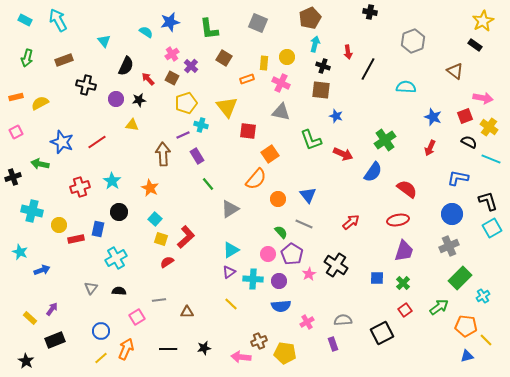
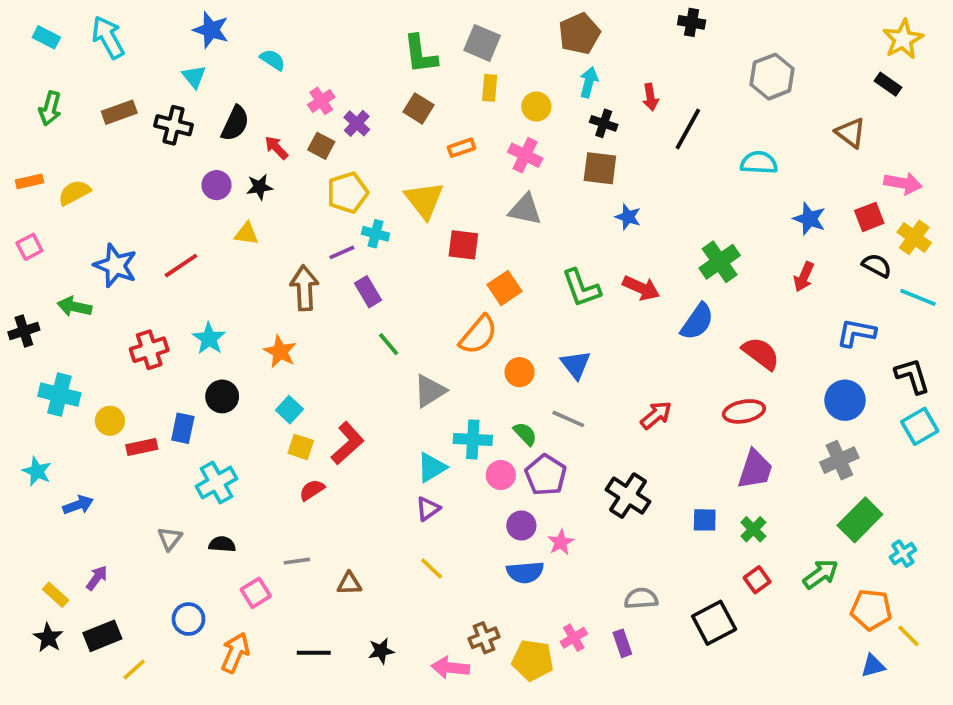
blue star: (170, 22) -> (211, 30), moved, turned 30
green L-shape: (209, 29) -> (420, 54), moved
yellow rectangle: (264, 63) -> (490, 88), moved
black cross: (86, 85) -> (173, 125), moved
green L-shape: (311, 140) -> (581, 288), moved
pink star: (309, 274) -> (561, 542), moved
cyan cross: (253, 279) -> (473, 439), moved
pink cross: (307, 322) -> (574, 638), moved
yellow line: (101, 358) -> (134, 670), moved
black star: (26, 361) -> (48, 638), moved

